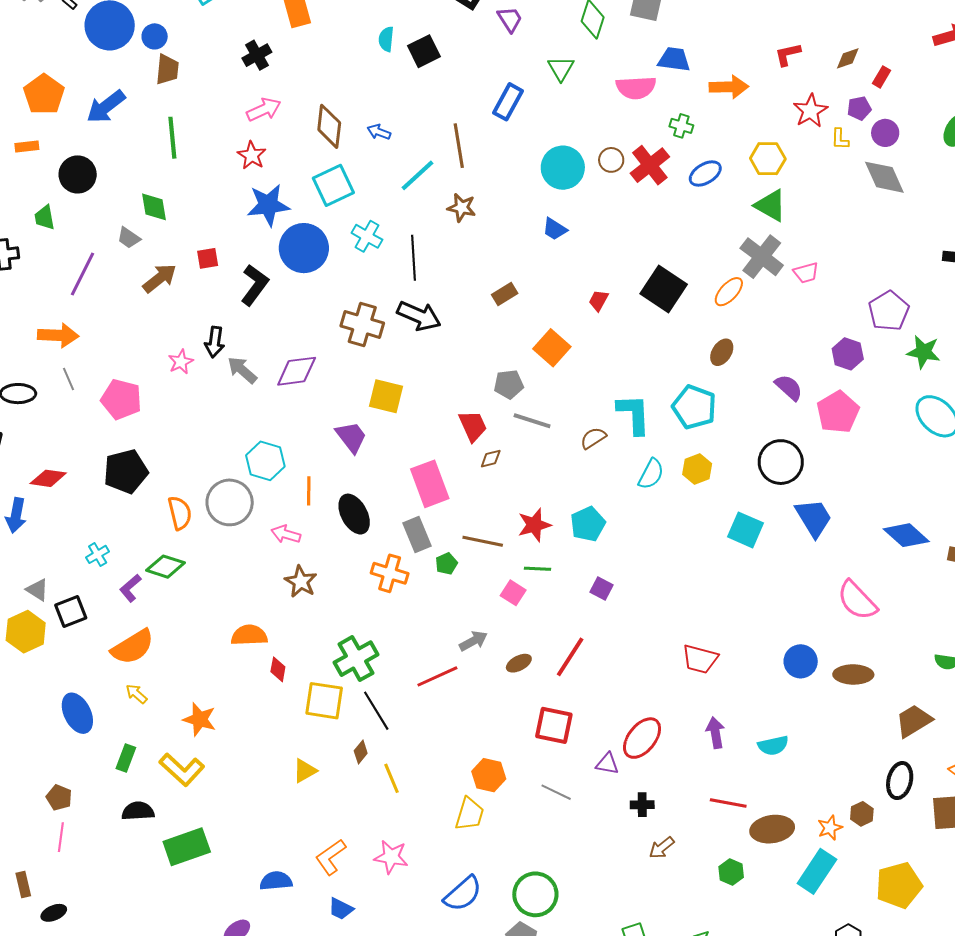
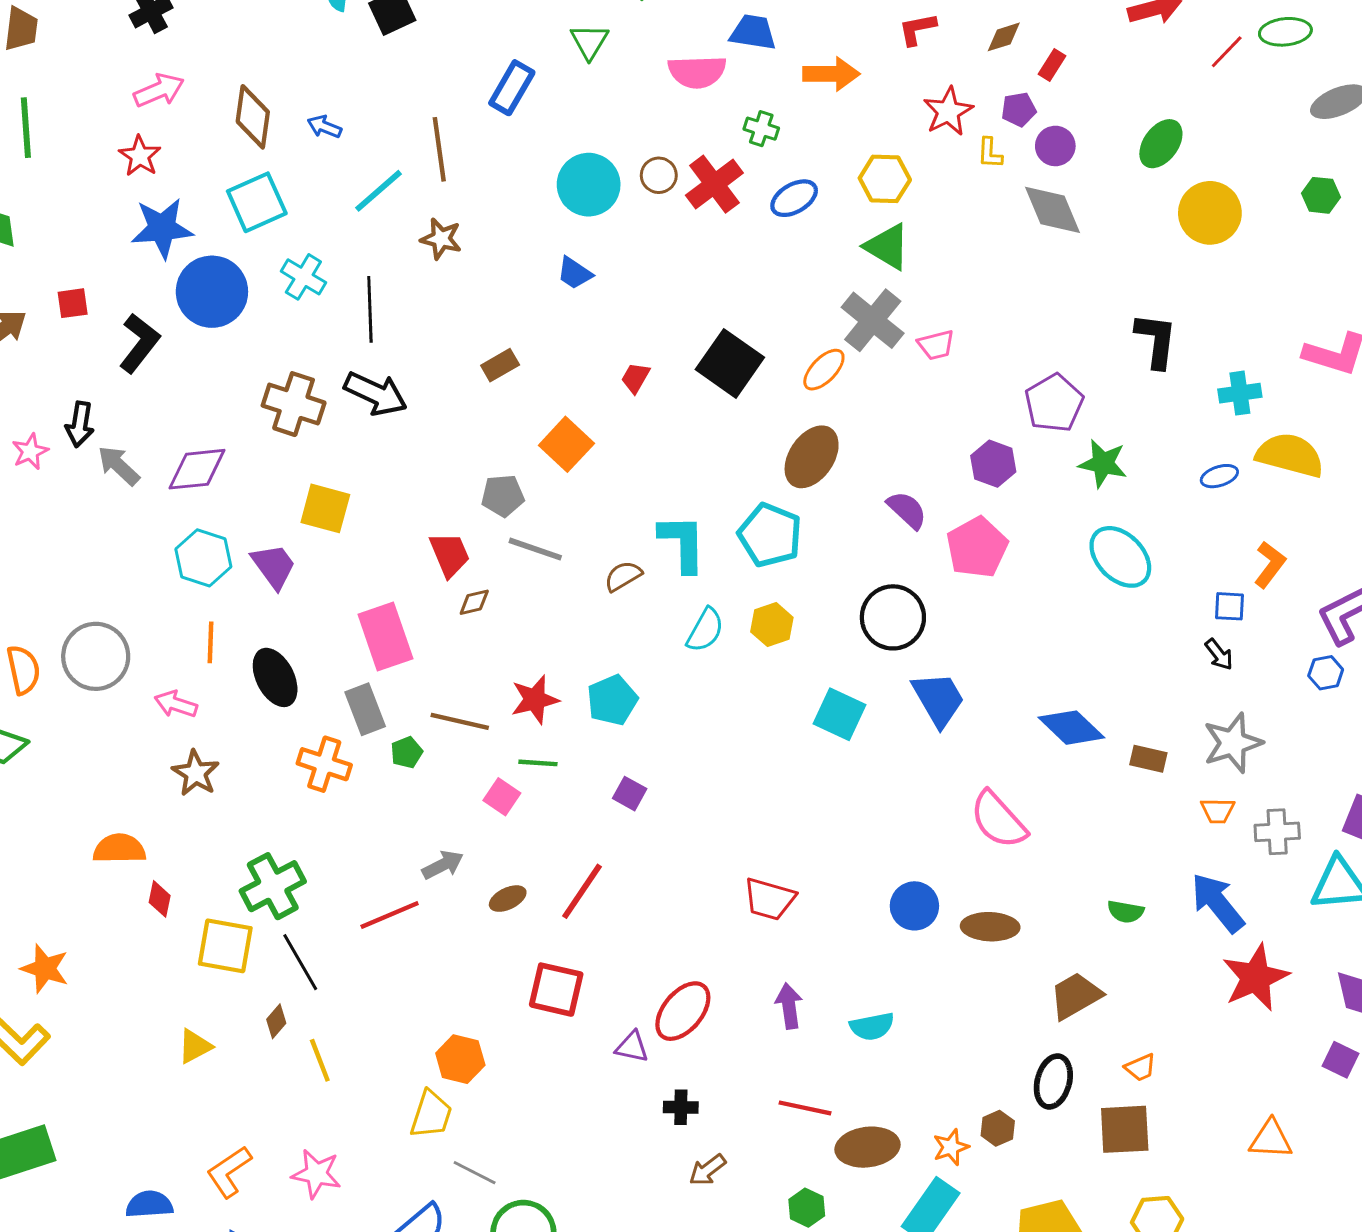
brown ellipse: (722, 352) -> (812, 457), size x1.6
cyan hexagon: (265, 461) -> (203, 558), moved
gray line: (556, 792) -> (475, 1173), moved

